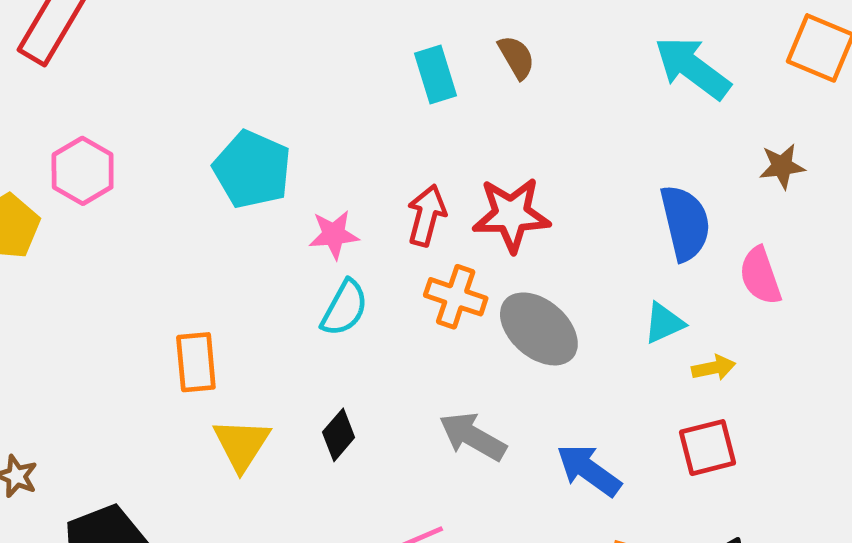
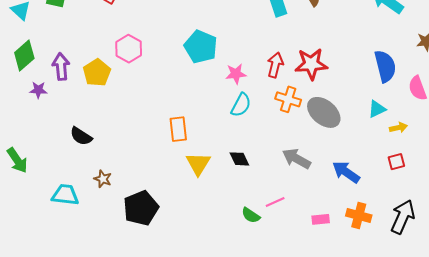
black diamond: (339, 435) -> (239, 159), turned -65
red square: (708, 448) -> (396, 162), size x0.7

